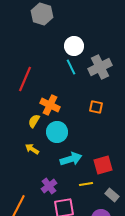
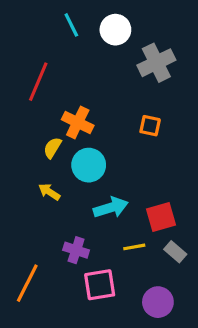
cyan line: (71, 67) -> (71, 25), moved
purple cross: (49, 186) -> (76, 250), turned -35
gray rectangle: (112, 195) -> (175, 252), moved

